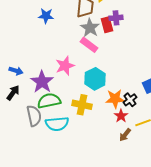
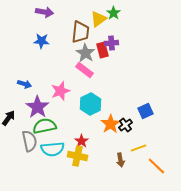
blue arrow: (16, 71) -> (24, 84), moved
orange star: (115, 99) -> (110, 124), turned -30
yellow cross: (82, 105) -> (77, 156), moved
red star: (121, 116) -> (81, 141), moved
brown arrow: (125, 135) -> (120, 160), turned -48

